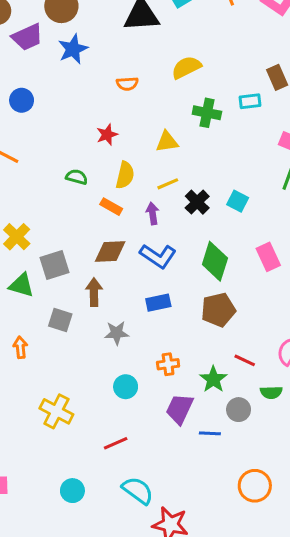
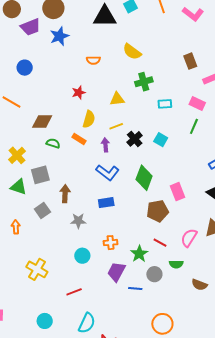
yellow semicircle: (186, 67) -> (132, 52), turned -120
cyan rectangle: (250, 101) -> (165, 104), moved
green cross: (207, 113) -> (144, 82), turned -30
green semicircle: (77, 177) -> (53, 143), moved
brown diamond: (110, 252) -> (42, 122), moved
pink rectangle: (268, 257) -> (177, 192), moved
brown pentagon: (218, 310) -> (158, 211), moved
gray square: (60, 320) -> (42, 211), turned 35
cyan semicircle: (138, 490) -> (87, 323), turned 75

